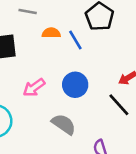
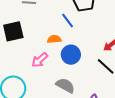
orange semicircle: (51, 33) -> (54, 39), moved

